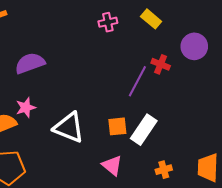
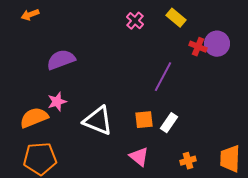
pink cross: (108, 22) -> (135, 21), turned -36
red cross: (161, 64) -> (198, 47), moved
white rectangle: (144, 130) -> (169, 123), size x0.7

